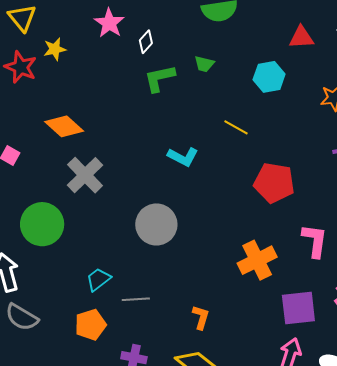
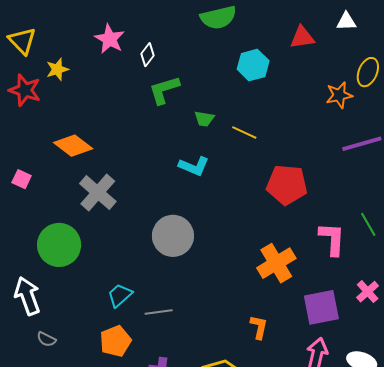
green trapezoid: (204, 64) -> (204, 119), moved
cyan hexagon: (269, 77) -> (253, 65), moved
gray semicircle: (22, 317) -> (46, 339), size x0.6
orange L-shape: (201, 317) -> (259, 327), moved

